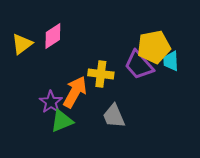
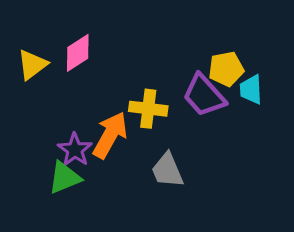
yellow pentagon: (154, 47) -> (226, 69), size x0.7
green triangle: (62, 121) -> (65, 178), moved

